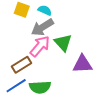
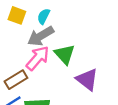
cyan semicircle: (45, 10) -> (44, 16), turned -88
purple triangle: (83, 64) -> (87, 80), turned 40

